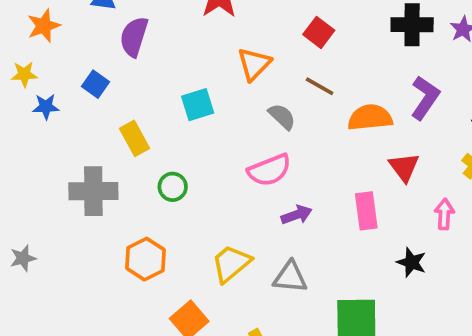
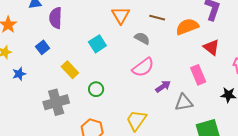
blue square: (96, 84) -> (43, 47), turned 32
blue star: (46, 107) -> (19, 74), moved
gray triangle: (290, 277) -> (184, 102), moved

